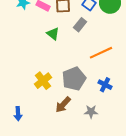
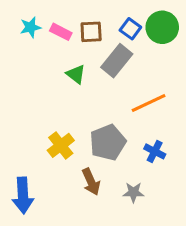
gray rectangle: (80, 25) -> (117, 61), size x1.5
brown arrow: (63, 105) -> (91, 182), turned -66
blue arrow: (18, 114) -> (23, 195), size x1.6

